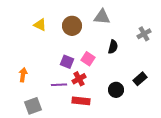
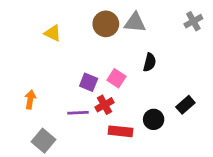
brown circle: (72, 26) -> (106, 24), moved
gray cross: (144, 34) -> (193, 21), moved
red rectangle: (81, 101) -> (120, 131), moved
gray square: (33, 106) -> (43, 141), turned -30

